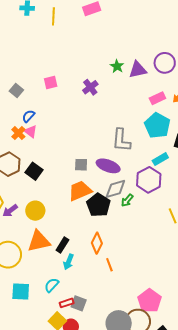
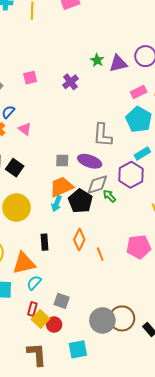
pink triangle: (31, 131) -> (25, 129), moved
green arrow: (127, 200) -> (109, 196), turned 96
yellow circle: (35, 211) -> (17, 208), size x1.4
orange triangle: (39, 241) -> (24, 263), moved
black rectangle: (62, 245) -> (44, 242), turned -35
cyan arrow: (68, 262) -> (57, 204), moved
orange line: (109, 265) -> (100, 254), moved
pink pentagon: (149, 301) -> (139, 247), moved, turned 30
red rectangle: (67, 303) -> (32, 309), moved, turned -56

